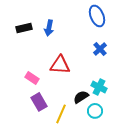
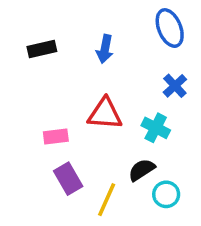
blue arrow: (49, 28) -> (105, 49), moved
pink rectangle: (32, 78) -> (56, 137), turned -40
cyan cross: (99, 87) -> (156, 128), moved

